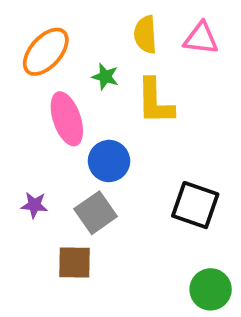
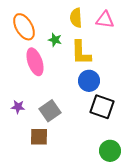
orange ellipse: (46, 52) -> (24, 27), turned -72
blue circle: (109, 161) -> (89, 81), moved

